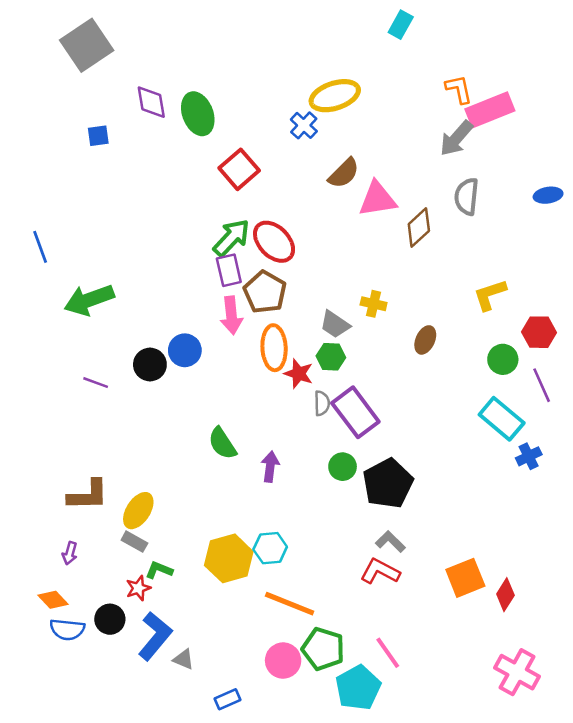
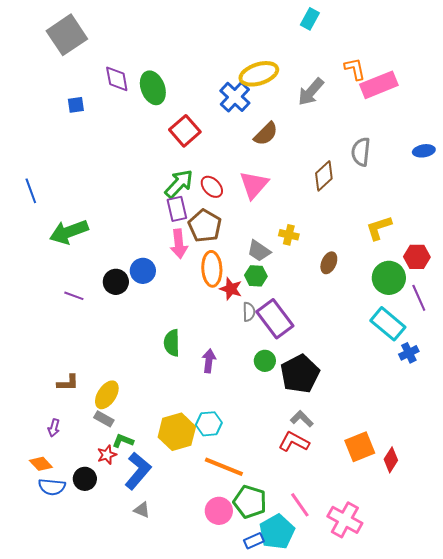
blue cross: (304, 125) -> (235, 97), size x1.4
gray arrow: (456, 138) -> (311, 92), moved
pink triangle: (377, 199) -> (254, 185), moved, turned -40
red ellipse: (274, 242) -> (212, 187), size x0.7
green circle: (503, 359) -> (389, 278), size x1.4
green semicircle: (222, 443) -> (172, 343), turned 32
brown L-shape: (88, 495) -> (68, 383), size x0.7
blue L-shape: (155, 636) -> (138, 471), moved
pink cross: (517, 672) -> (345, 520), moved
blue rectangle: (227, 699) -> (254, 541), moved

